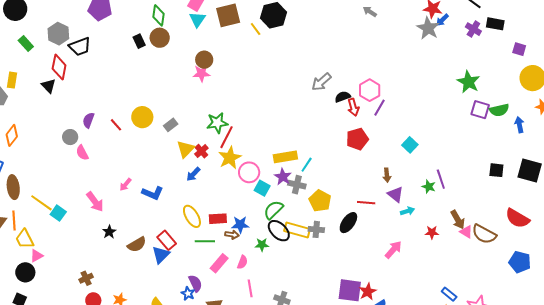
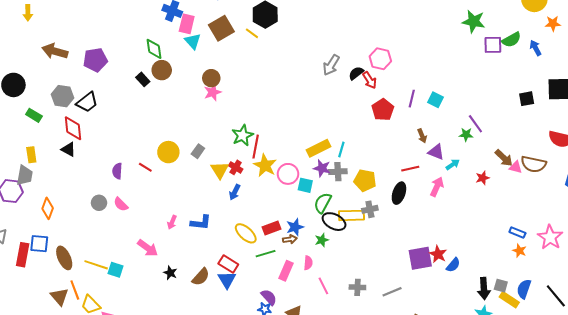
purple line: (379, 108) -> (412, 99), moved
gray circle: (70, 137) -> (99, 203), moved
pink arrow: (393, 250) -> (437, 187), moved

